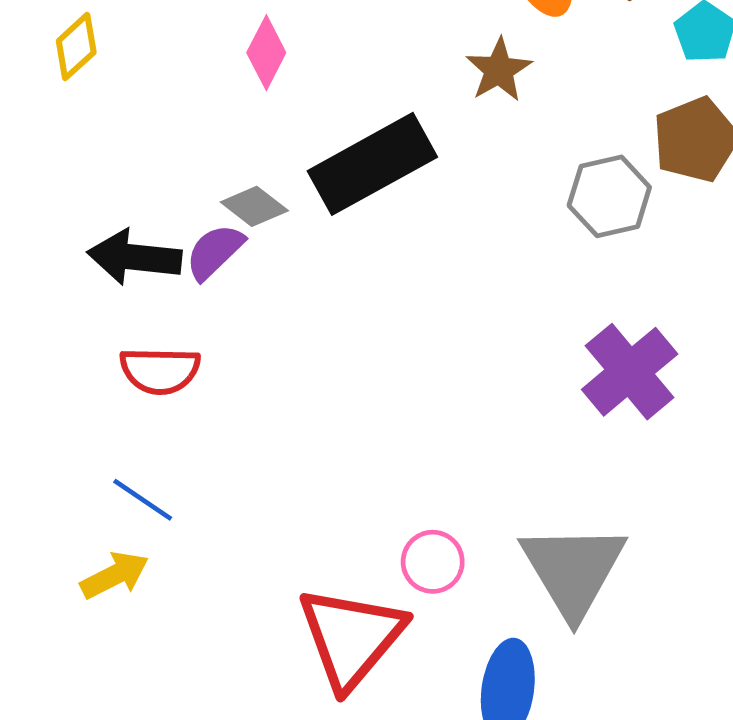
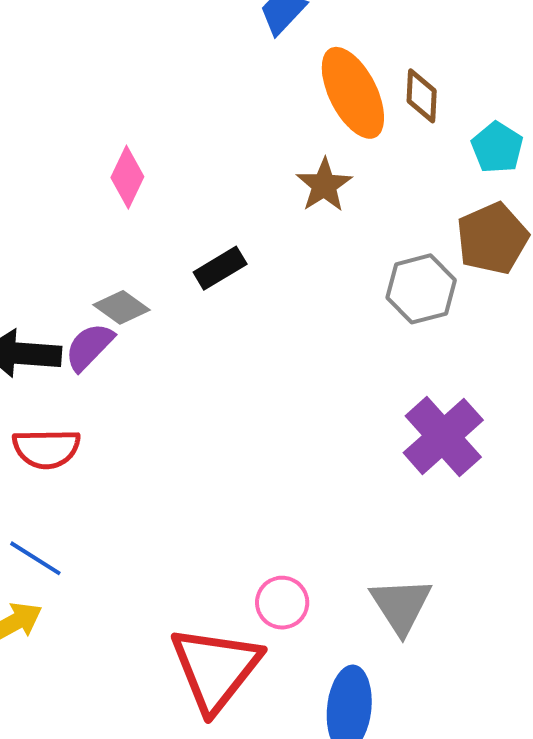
black rectangle: (372, 164) -> (220, 268), size x0.5
gray triangle: (573, 570) -> (401, 606), size x0.7

